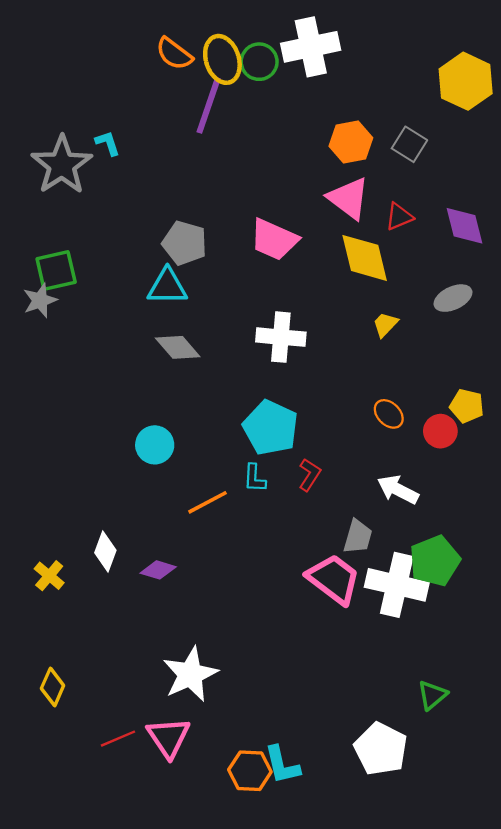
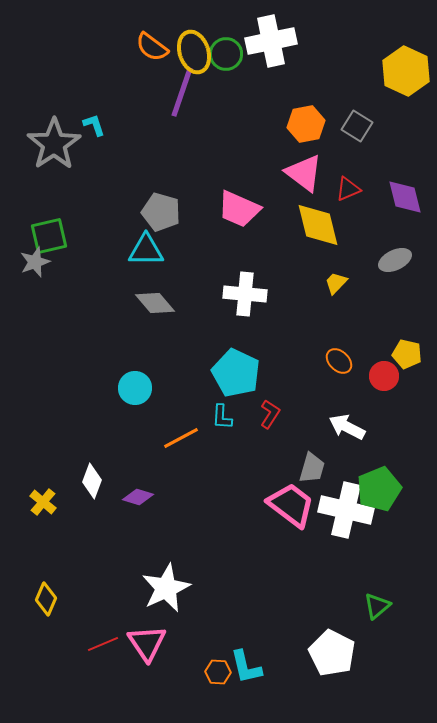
orange hexagon: (250, 771) -> (218, 672), size x0.7

